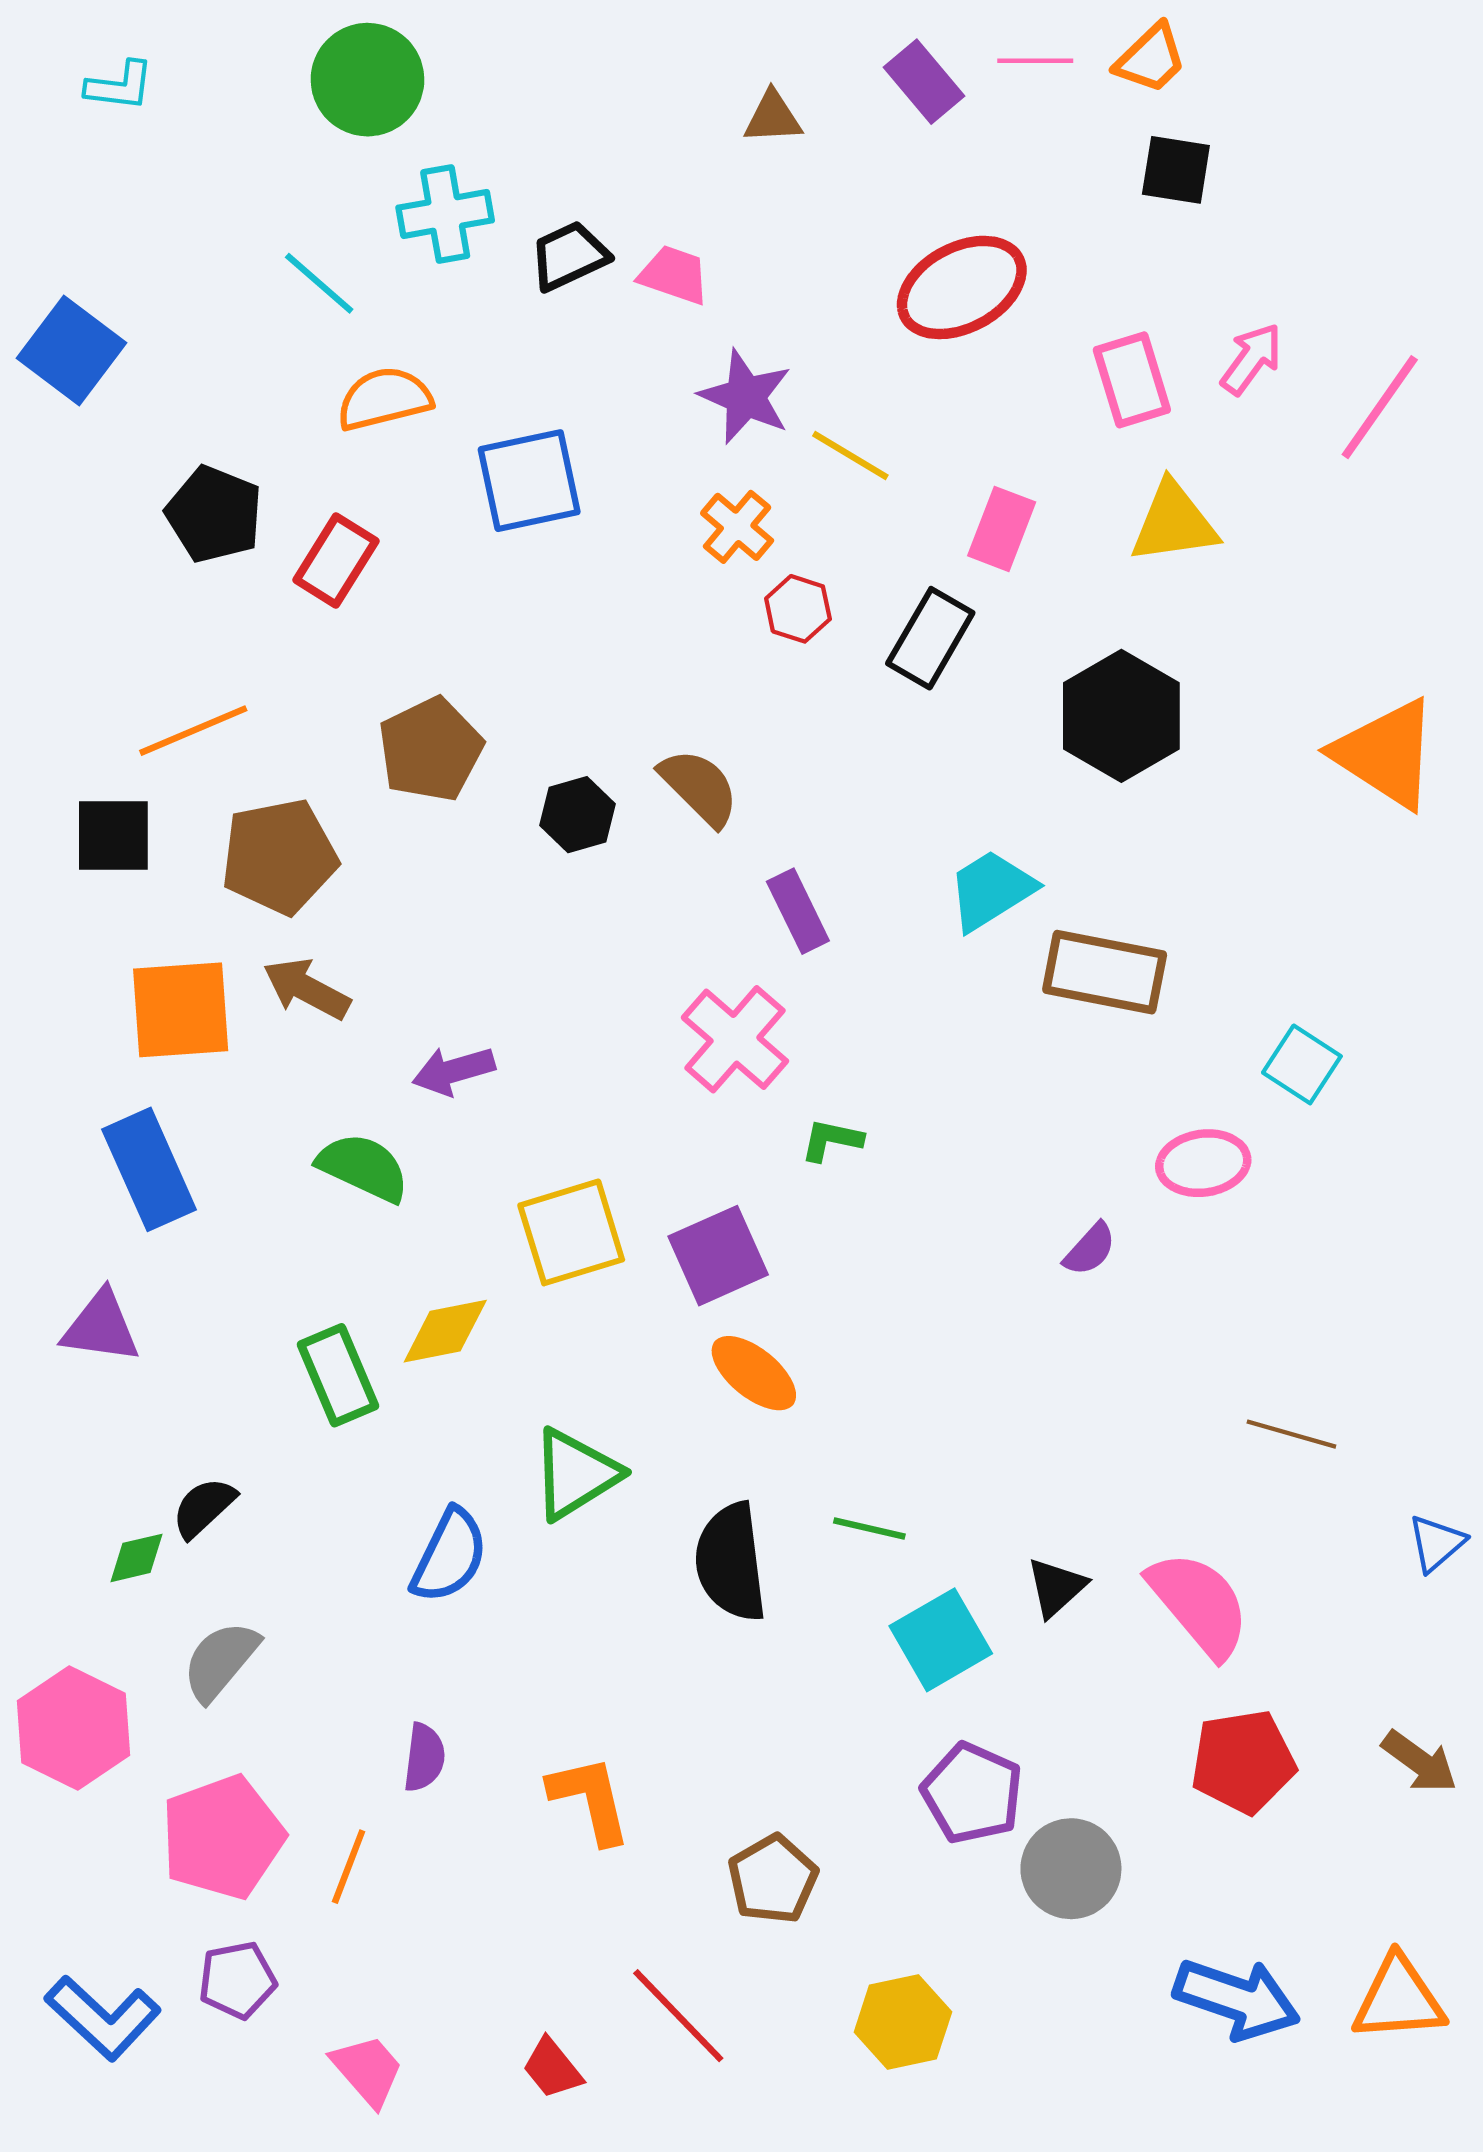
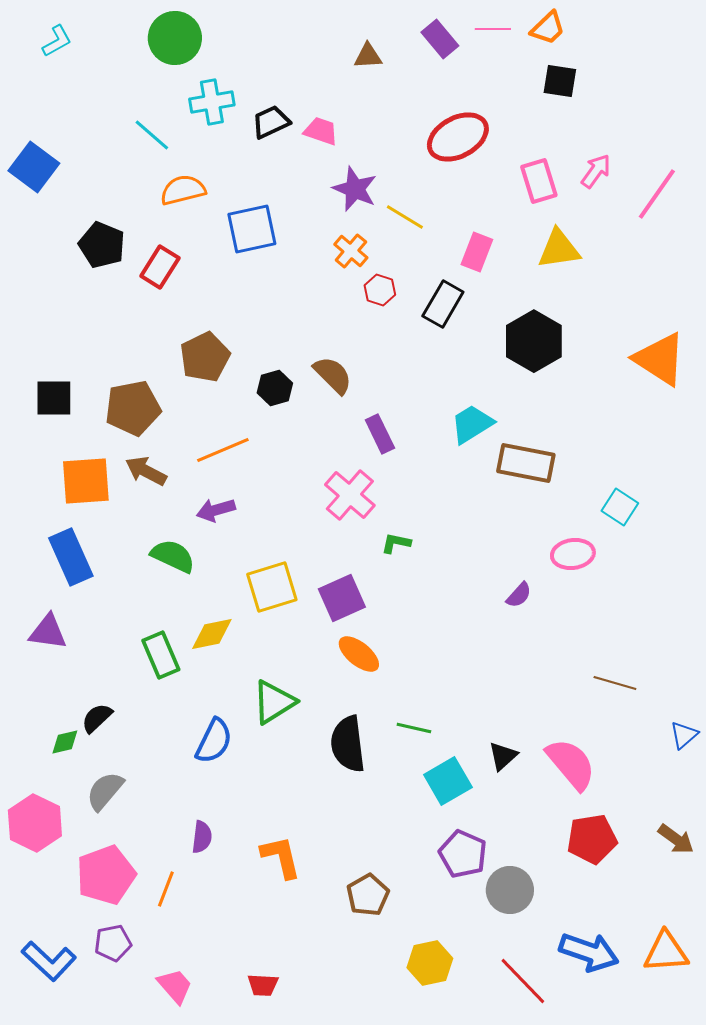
cyan L-shape: (120, 86) -> (57, 41), turned -36
orange line: (193, 731) -> (223, 450), moved
red line: (678, 2016) -> (523, 981), moved
red trapezoid: (552, 2068) -> (263, 985), turned -48

